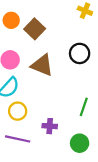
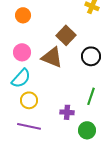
brown square: (35, 29) -> (66, 35), moved
black circle: (80, 53) -> (91, 56), moved
purple cross: (50, 126) -> (67, 112), moved

